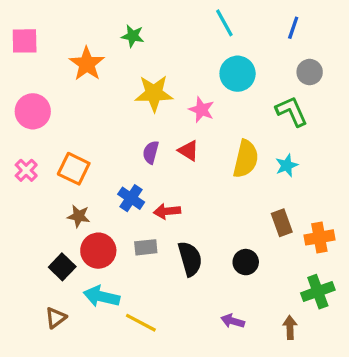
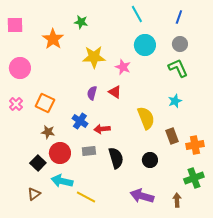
gray circle: (310, 72) -> (180, 44), moved
yellow semicircle: (246, 159) -> (146, 118), moved, turned -35
purple arrow: (233, 321) -> (142, 196), size x1.6

